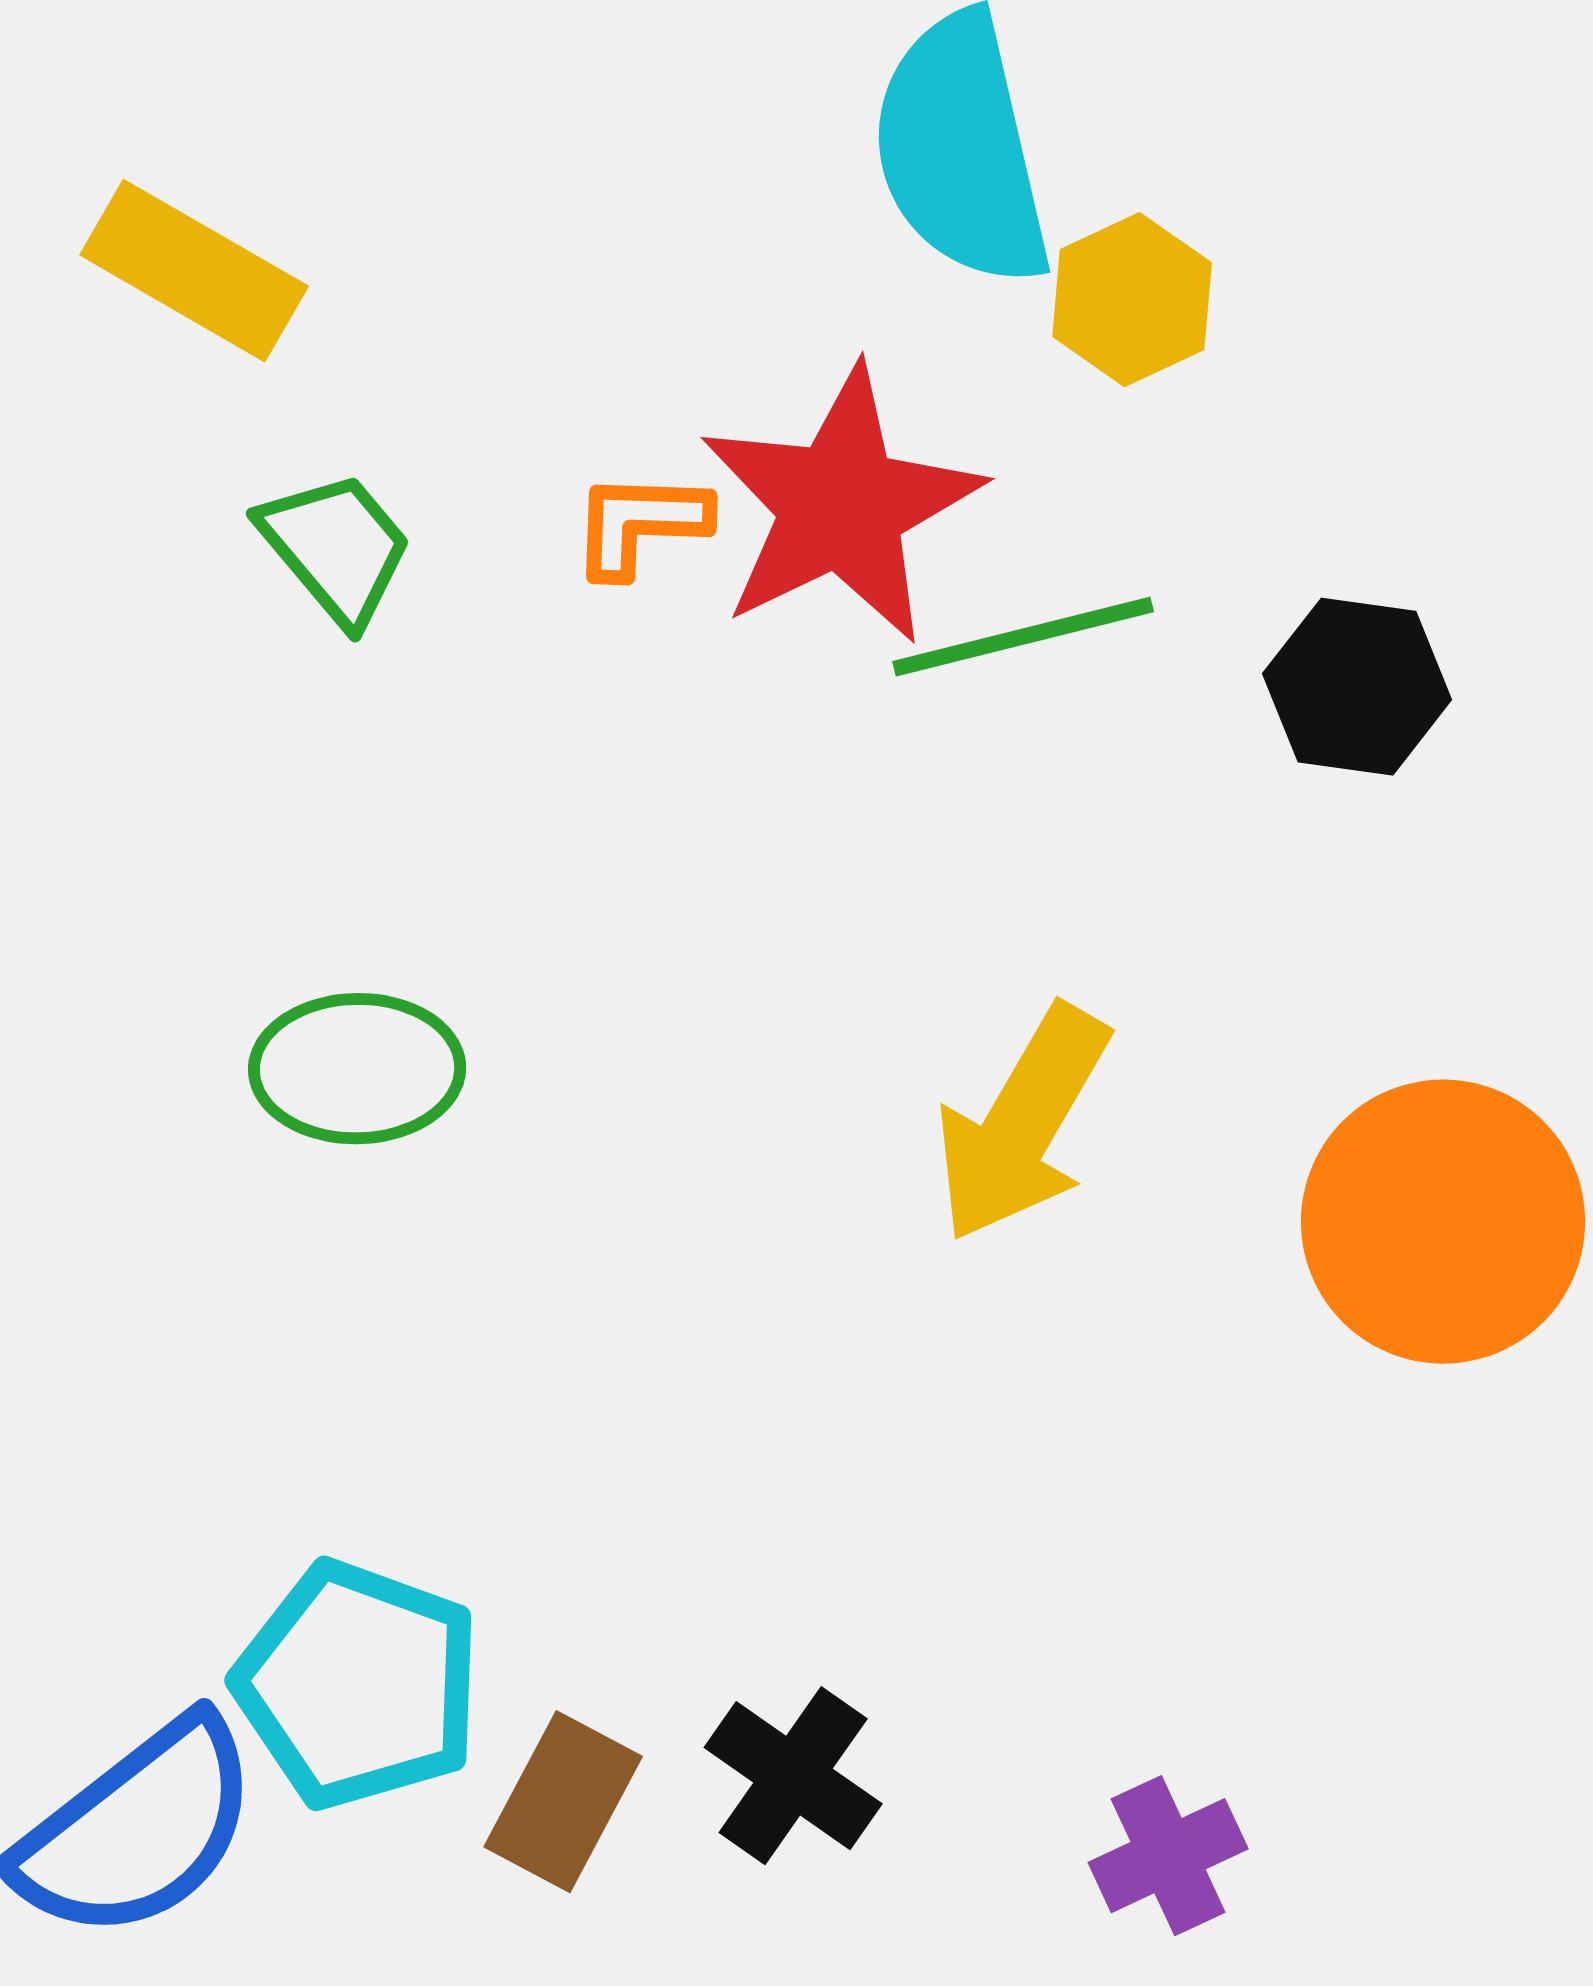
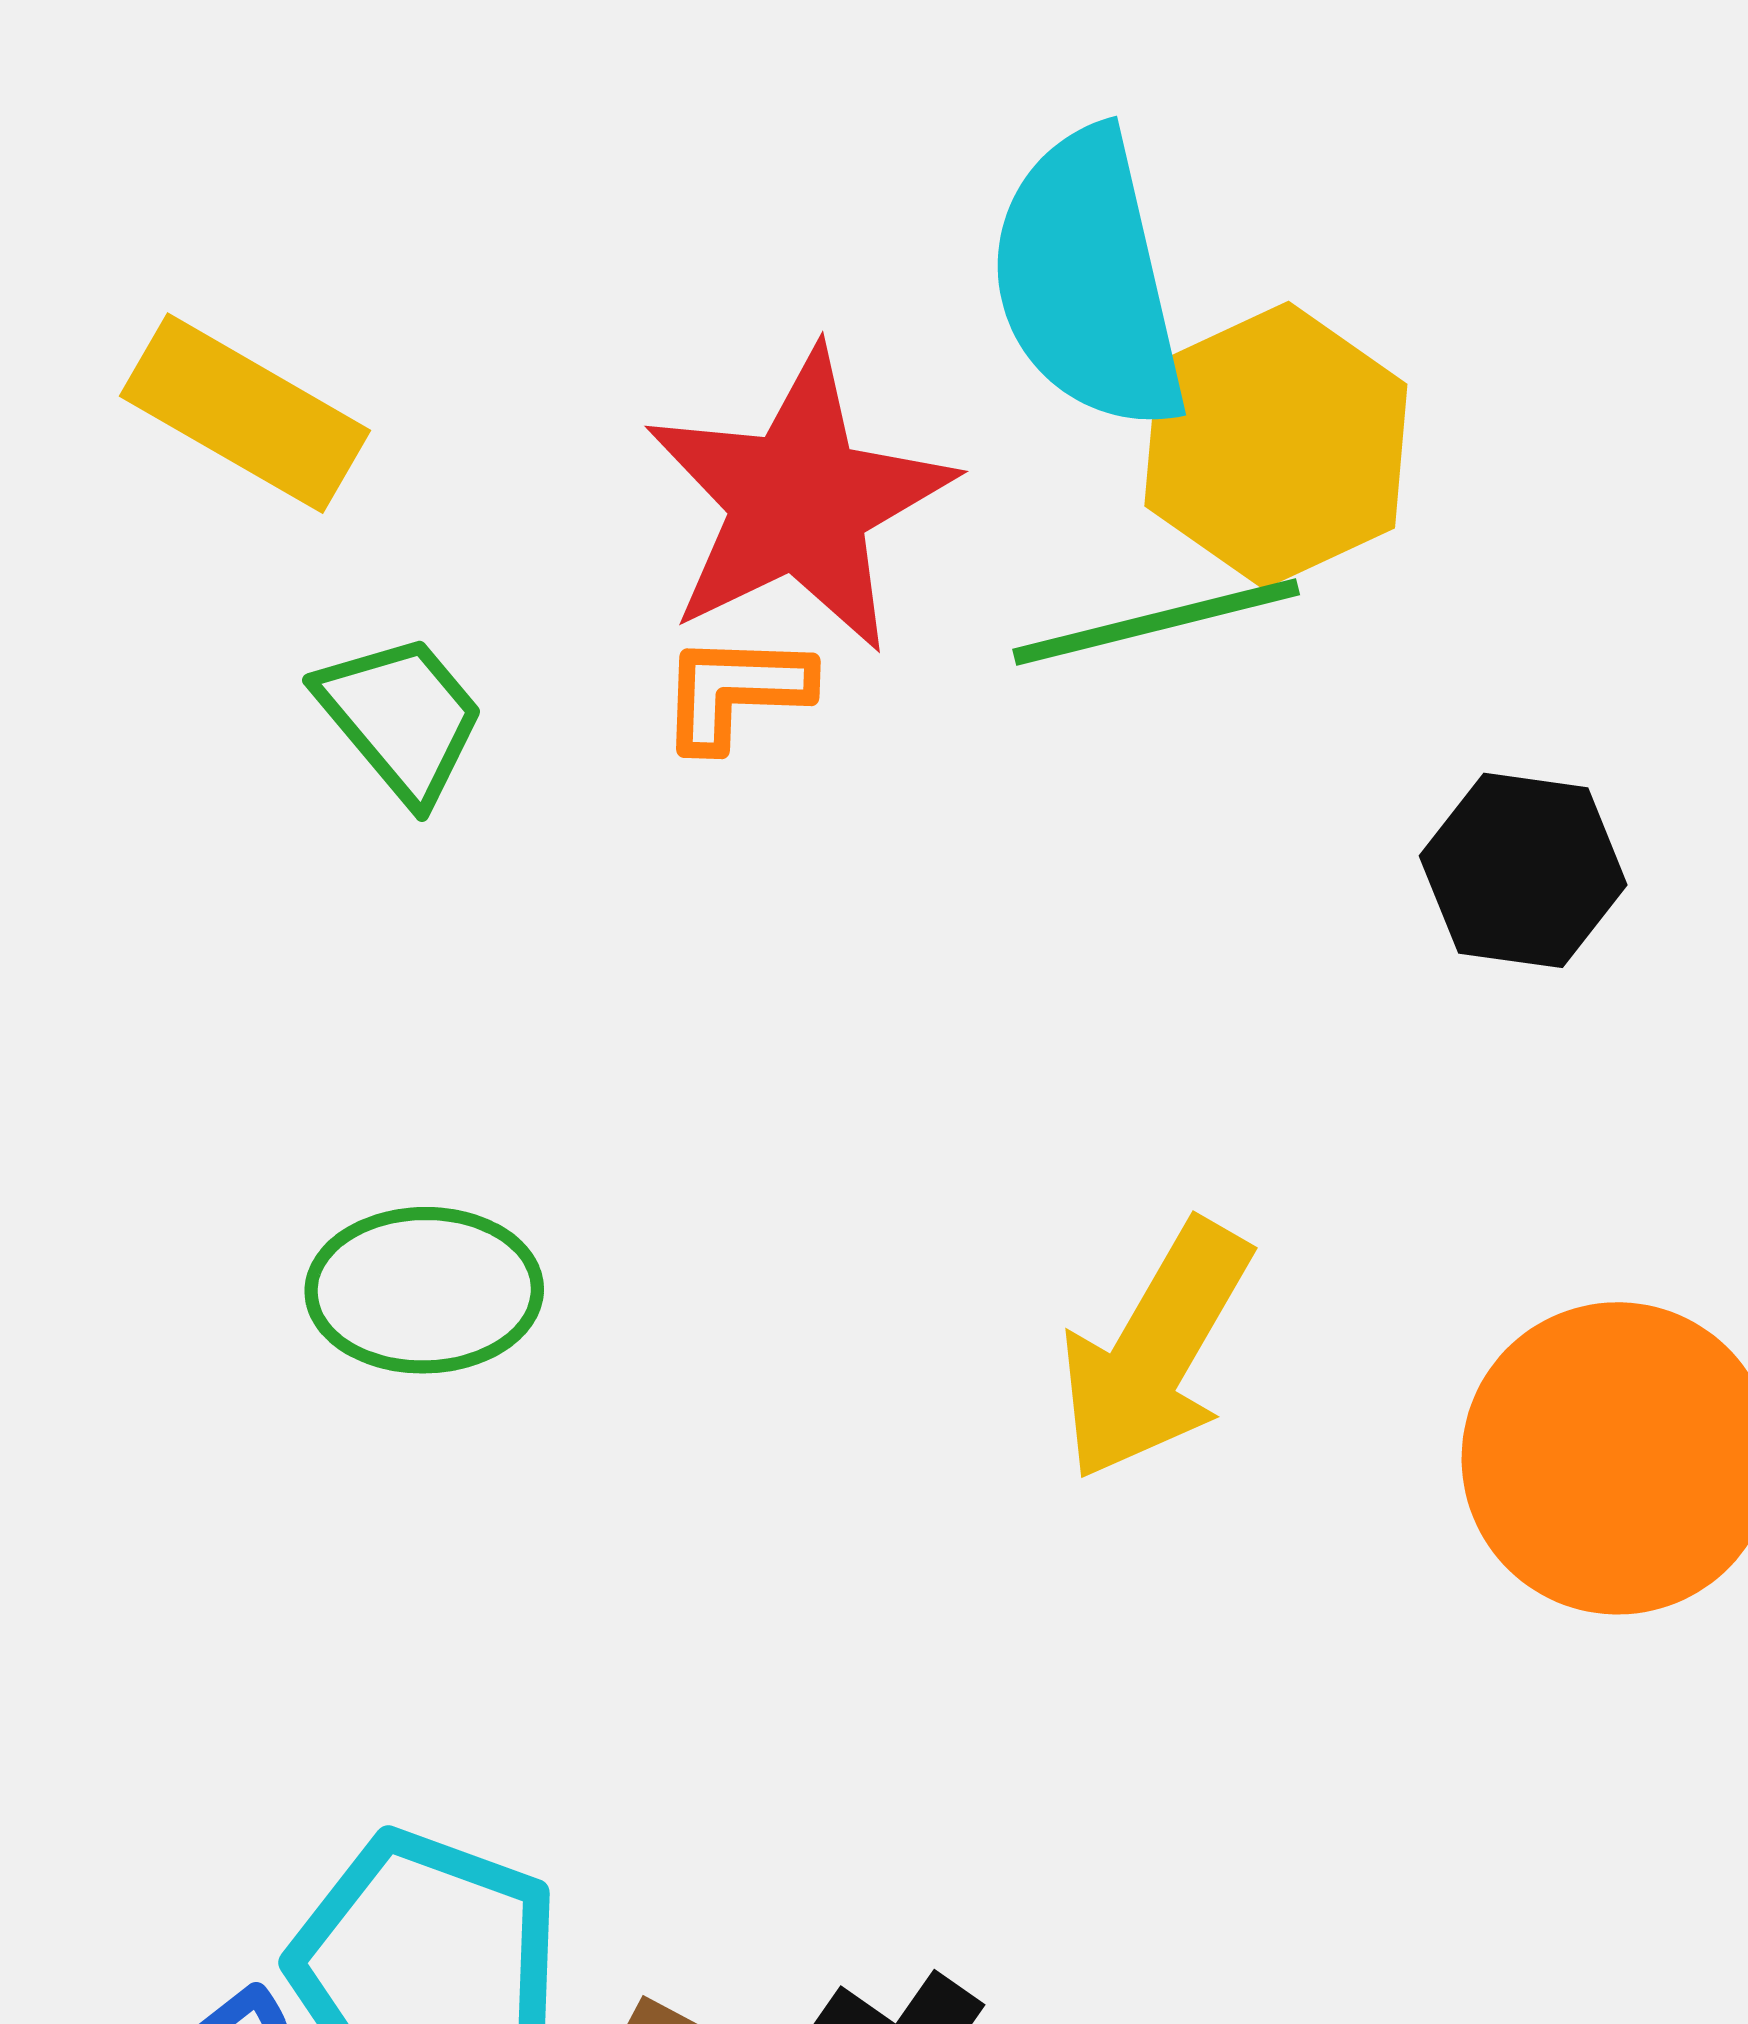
yellow hexagon: (1132, 300) -> (1276, 445), size x1.5
red star: (841, 506) -> (799, 501), moved
green line: (1023, 637) -> (1156, 622), moved

